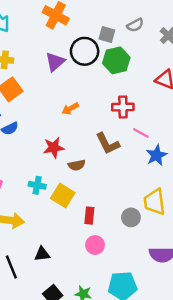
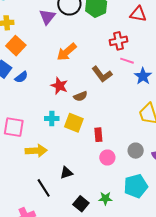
red cross: (123, 107) -> (118, 41), moved
orange arrow: (70, 109) -> (67, 52), size x1.5
red star: (54, 148) -> (59, 86), turned -30
gray circle: (131, 217) -> (136, 151), moved

